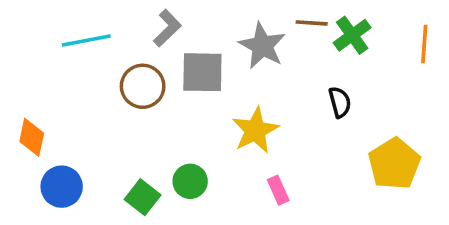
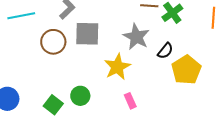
gray star: (262, 46) -> (136, 37), moved
black semicircle: (340, 102) -> (165, 51), turned 54
yellow pentagon: (394, 164) -> (186, 70), moved

